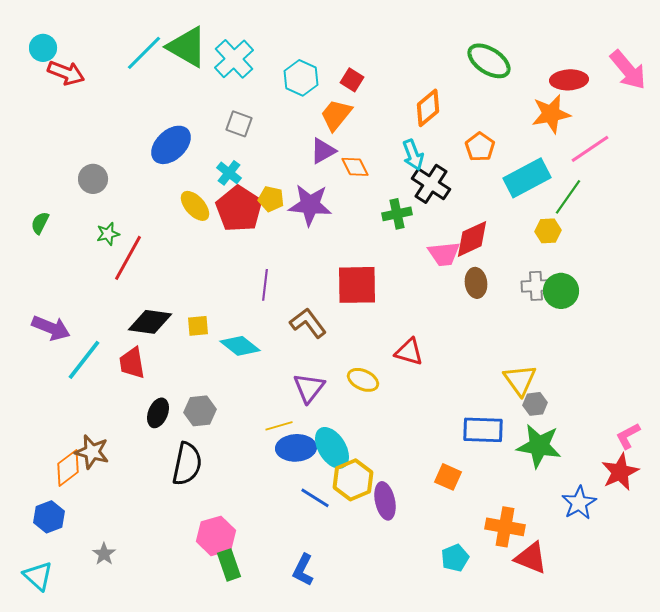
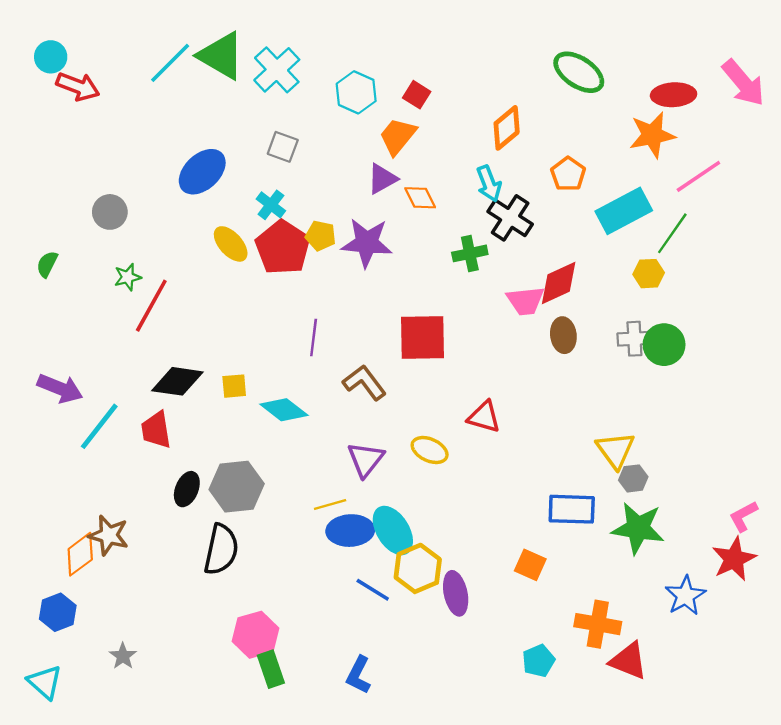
gray hexagon: (200, 411) -> (237, 487), size x1.4

